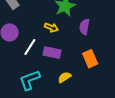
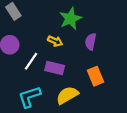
yellow semicircle: (65, 77) -> (67, 95), size x1.5

